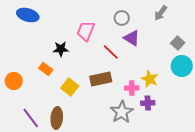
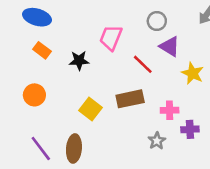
orange rectangle: (46, 69) -> (42, 50), moved
yellow star: (150, 79) -> (193, 73), moved
orange circle: (14, 81) -> (34, 95), moved
gray star: (122, 112) -> (157, 141), size x0.6

